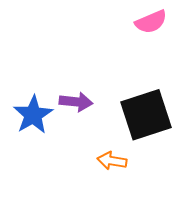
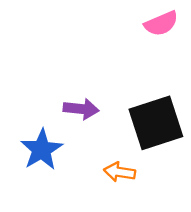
blue star: (33, 115) -> (42, 150), moved

